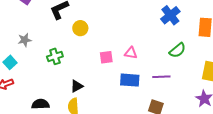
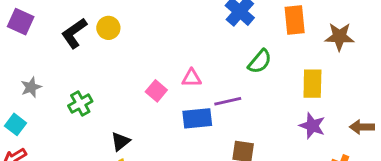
yellow circle: (80, 28) -> (108, 28), moved
pink square: (106, 57) -> (156, 91), turned -32
purple line: (161, 77) -> (228, 101), moved

